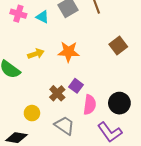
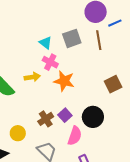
pink cross: (18, 14) -> (50, 62), moved
black circle: (119, 103) -> (93, 117), moved

